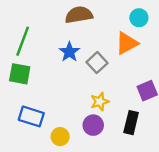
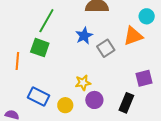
yellow star: (100, 102) -> (83, 83), moved
blue rectangle: (31, 116) -> (38, 97), moved

